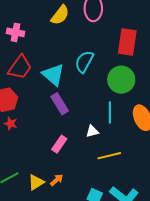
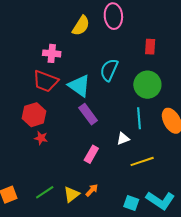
pink cross: (16, 32) -> (52, 53), moved
red rectangle: (127, 42) -> (150, 47), size x0.6
red trapezoid: (20, 67) -> (45, 81), turned 80

